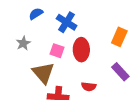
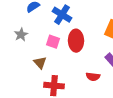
brown triangle: (43, 73) -> (40, 63), size x0.6
red semicircle: (89, 87) -> (93, 77), moved

